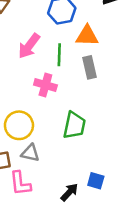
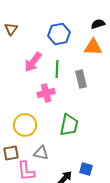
orange triangle: (87, 36) -> (93, 47), moved
pink cross: (45, 85) -> (46, 93), turned -30
gray triangle: (30, 153) -> (41, 153), moved

